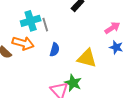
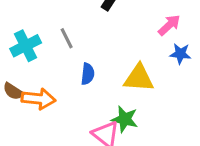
cyan cross: (31, 21) -> (26, 46), moved
orange arrow: (23, 43) -> (38, 99), moved

